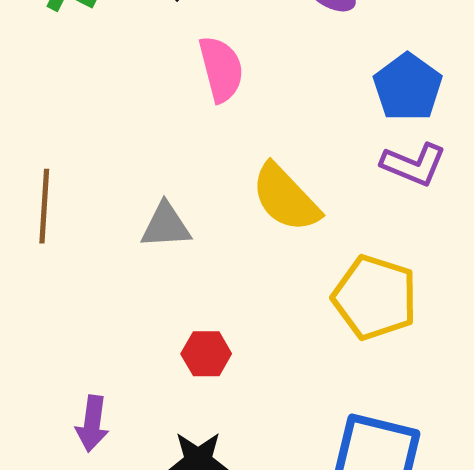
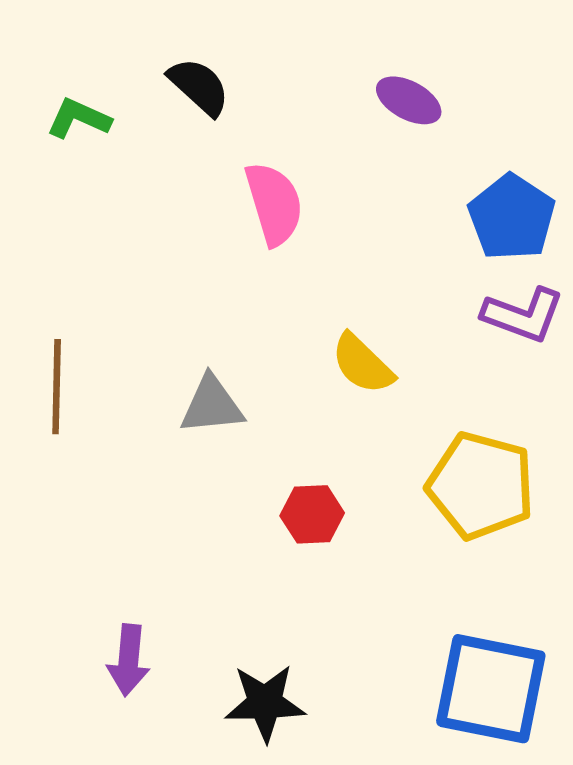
yellow semicircle: (286, 198) -> (362, 364), size x0.7
red hexagon: (206, 354) -> (312, 514), moved

